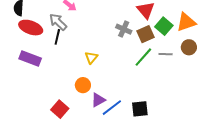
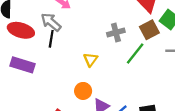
gray cross: (124, 29) -> (116, 32), moved, turned -35
green line: (143, 57) -> (135, 53), moved

